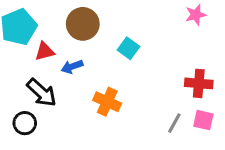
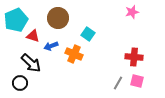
red triangle: (45, 51) -> (33, 36), turned 32
orange cross: (107, 102) -> (74, 54), moved

